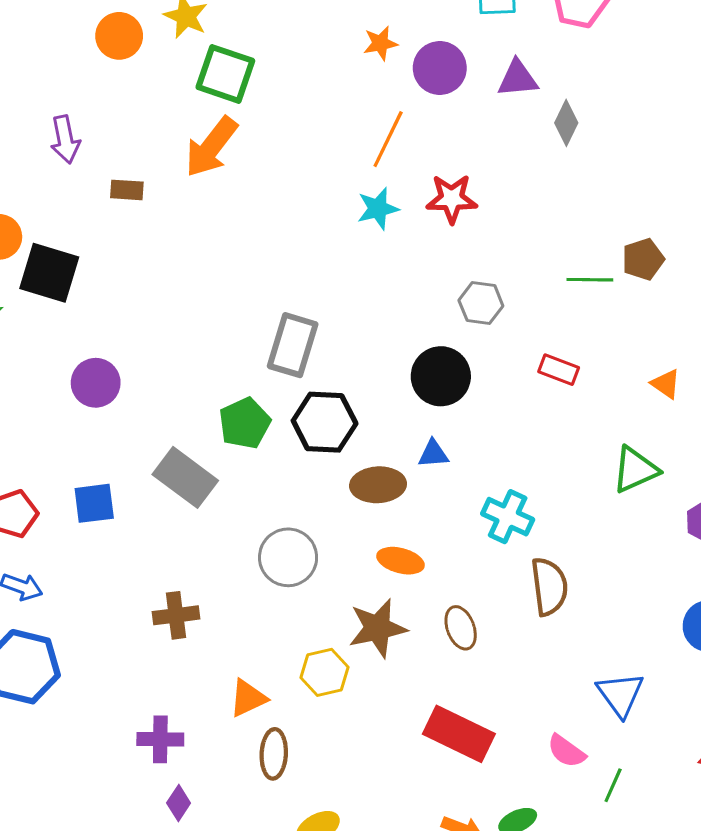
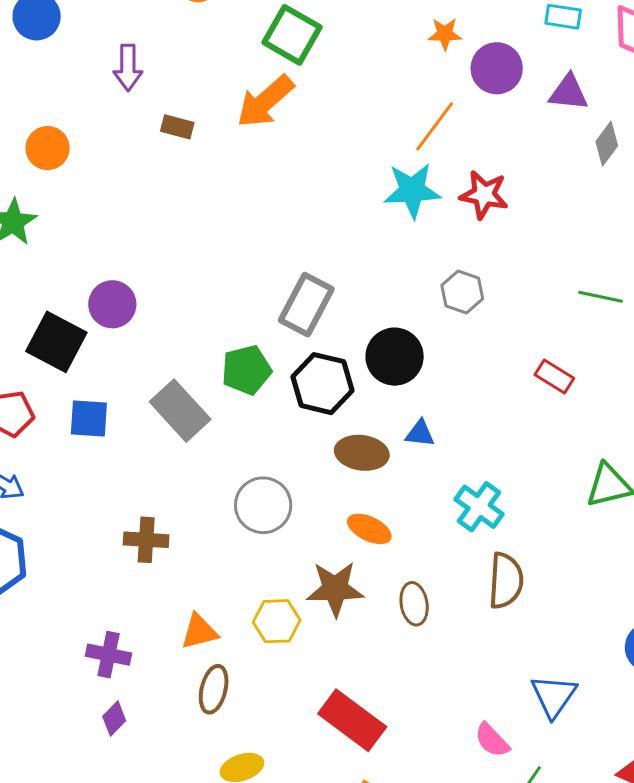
cyan star: (378, 209) -> (412, 190), size x1.4
black square: (49, 273) -> (56, 342), moved
gray hexagon: (481, 303) -> (462, 292), moved
black circle: (441, 376) -> (395, 357), moved
red rectangle: (459, 734) -> (352, 720), moved

